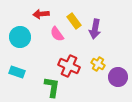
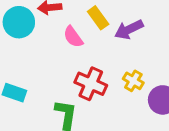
purple arrow: (95, 29) -> (129, 30), turned 54
cyan circle: (20, 37) -> (19, 22), moved

